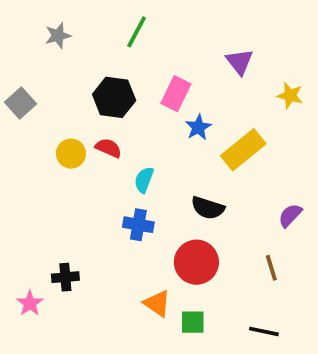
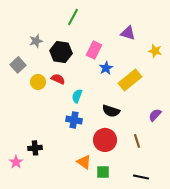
gray star: (58, 36) -> (36, 41), moved
purple triangle: (240, 62) -> (128, 33), turned -35
gray square: (20, 103) -> (18, 65), moved
brown line: (271, 268) -> (137, 141), moved

